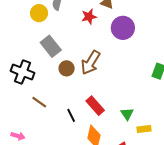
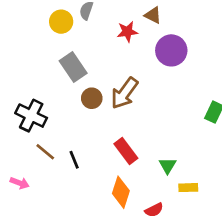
black cross: (22, 72) -> (31, 116), moved
brown line: (39, 102) -> (45, 152), moved
black line: (71, 115) -> (74, 160), moved

